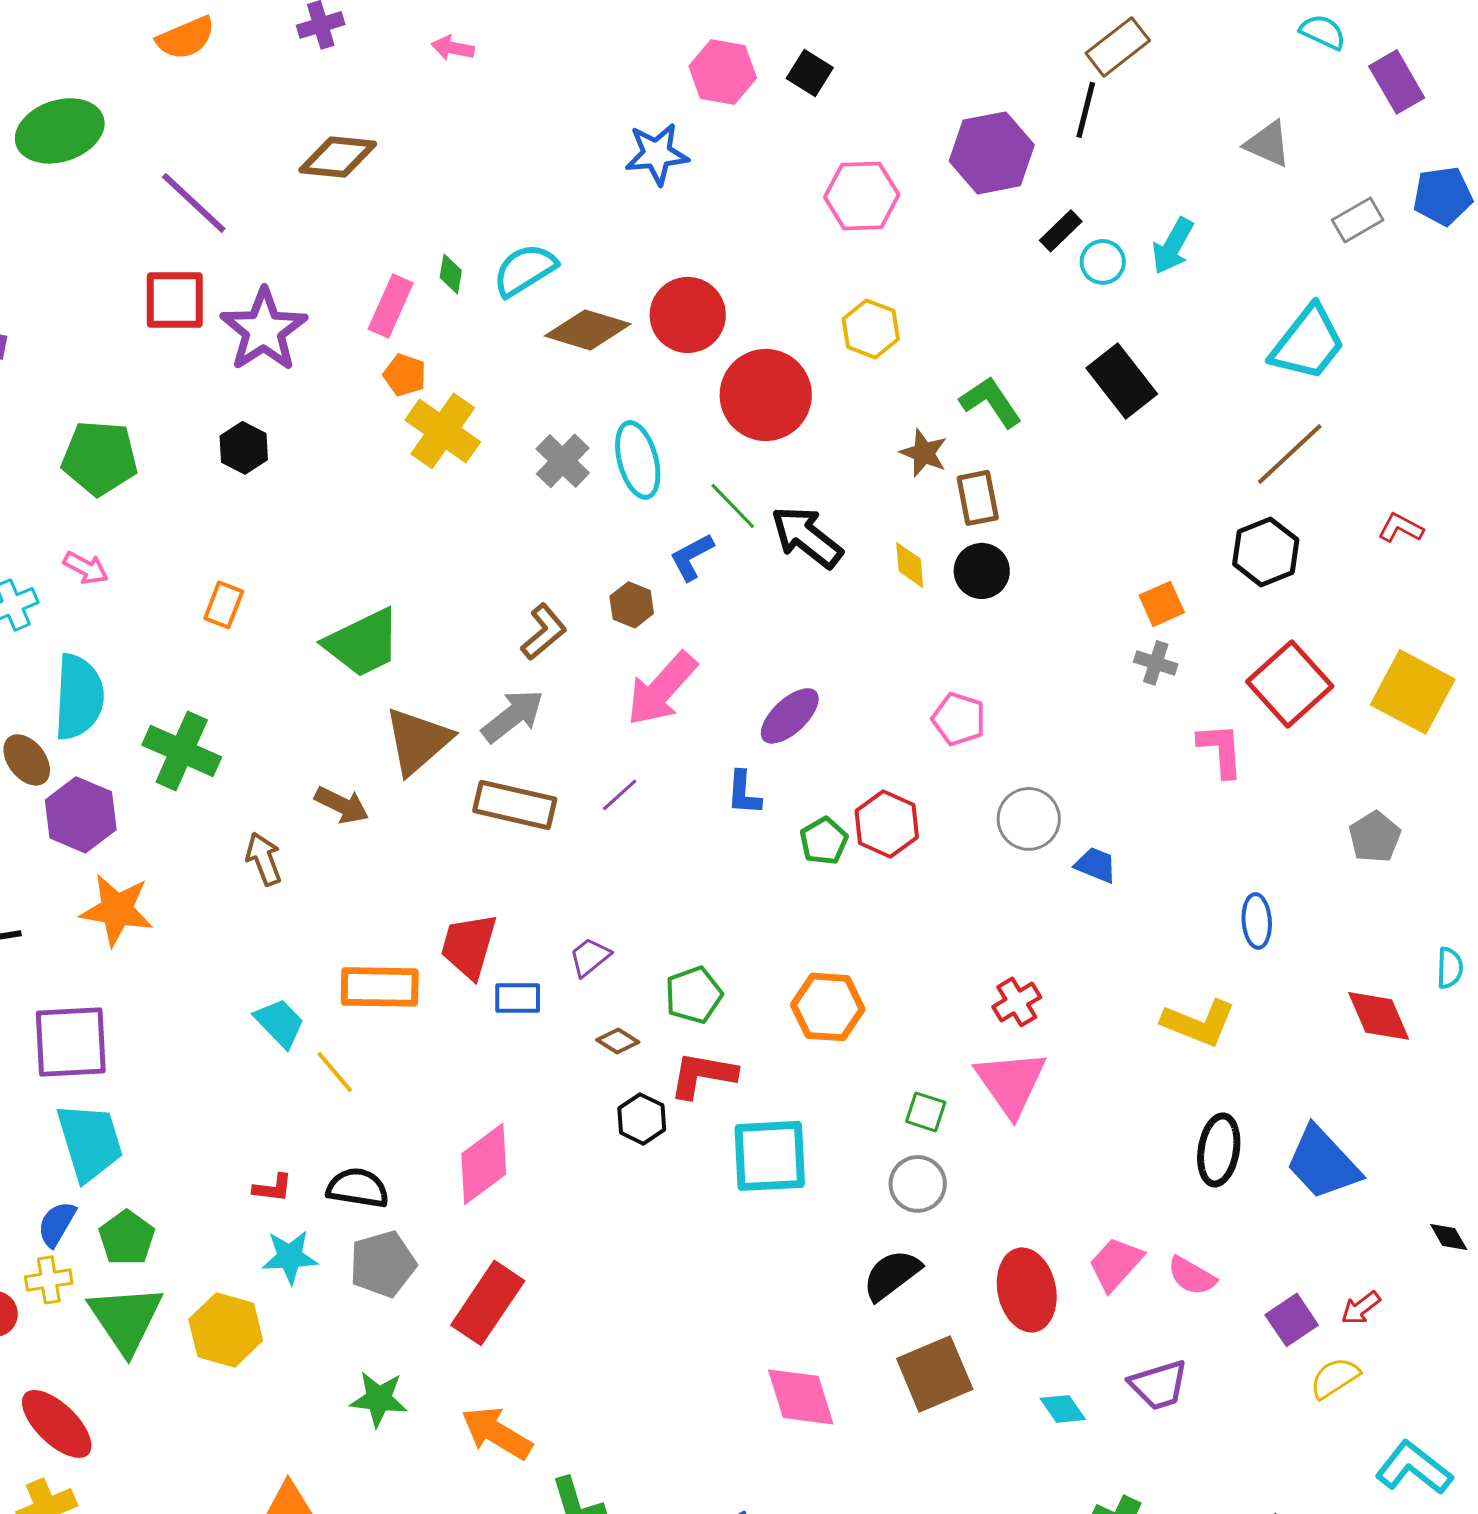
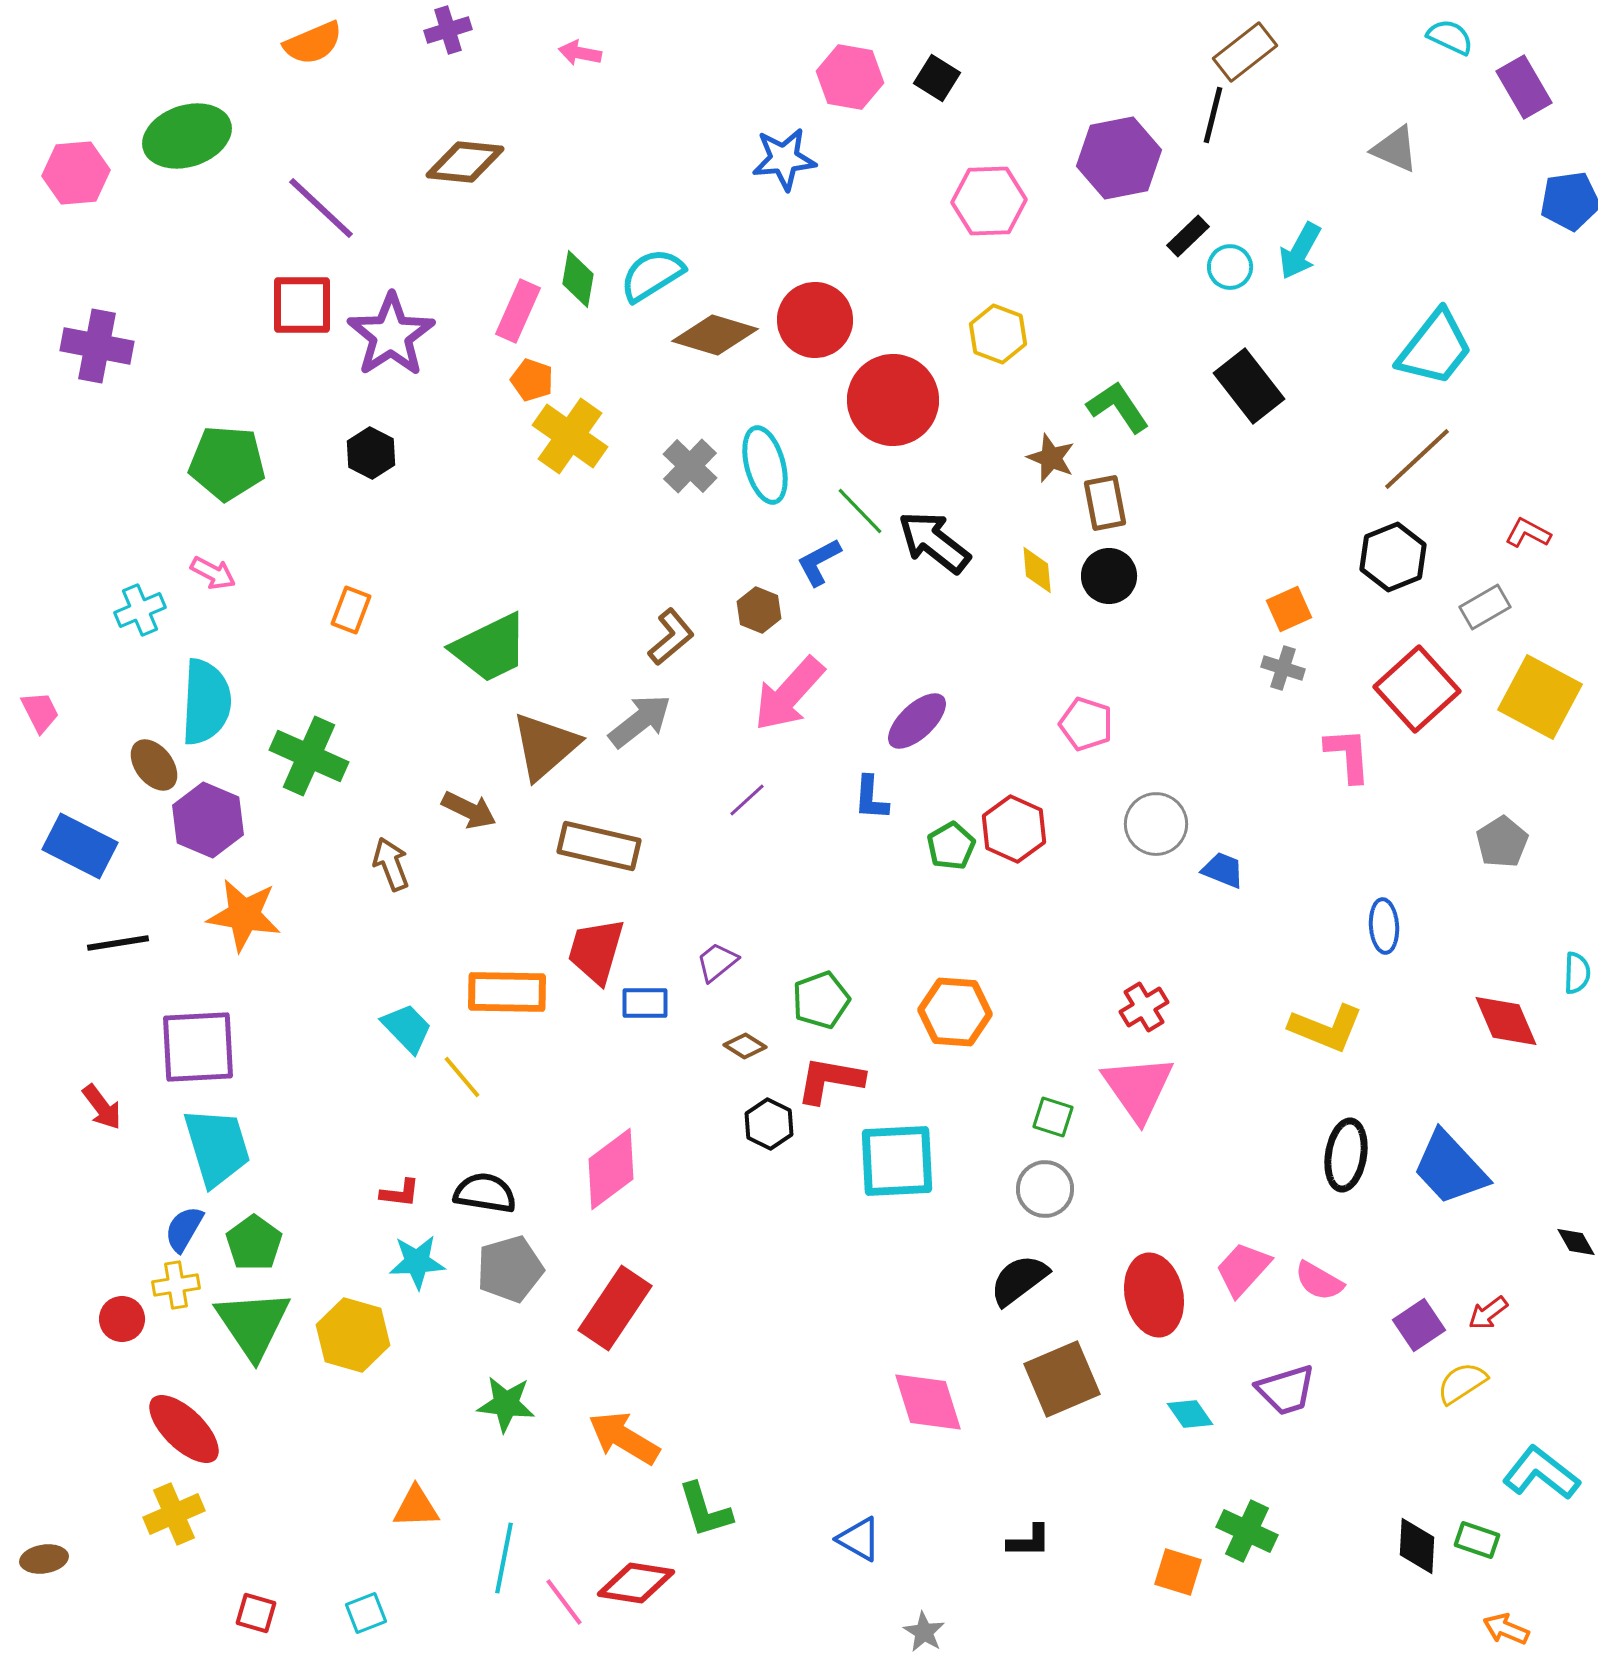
gray rectangle: (1358, 220) -> (1485, 607), moved
green diamond: (451, 274) -> (578, 279), size x1.4
brown rectangle: (515, 805) -> (599, 846), moved

